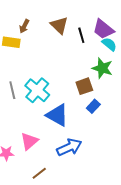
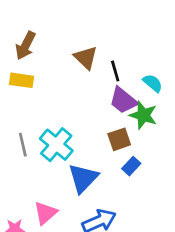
brown arrow: (24, 26) -> (25, 46), moved, size x1.5
purple trapezoid: (103, 29) -> (123, 100), moved
blue triangle: (57, 115) -> (83, 178), turned 45

